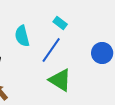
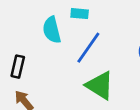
cyan rectangle: (60, 23) -> (80, 14), moved, turned -32

